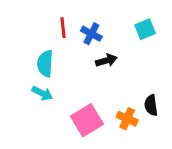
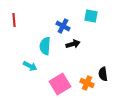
red line: (63, 28) -> (14, 20), moved
cyan square: (145, 29) -> (91, 16), moved, turned 32
cyan semicircle: (45, 63) -> (45, 46), moved

